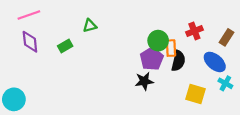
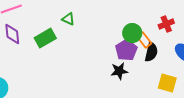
green triangle: (90, 26) -> (68, 19), turned 40
green rectangle: (65, 46) -> (45, 38), size x1.5
orange rectangle: (171, 48) -> (144, 40), turned -35

